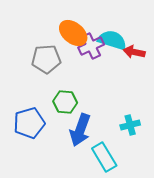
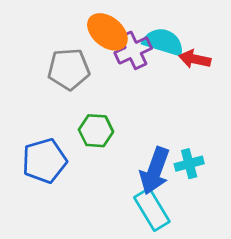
blue arrow: (80, 130) -> (155, 171), moved

